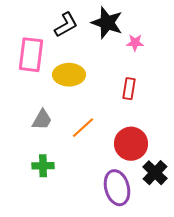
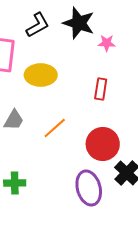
green cross: (43, 166) -> (15, 183), moved

